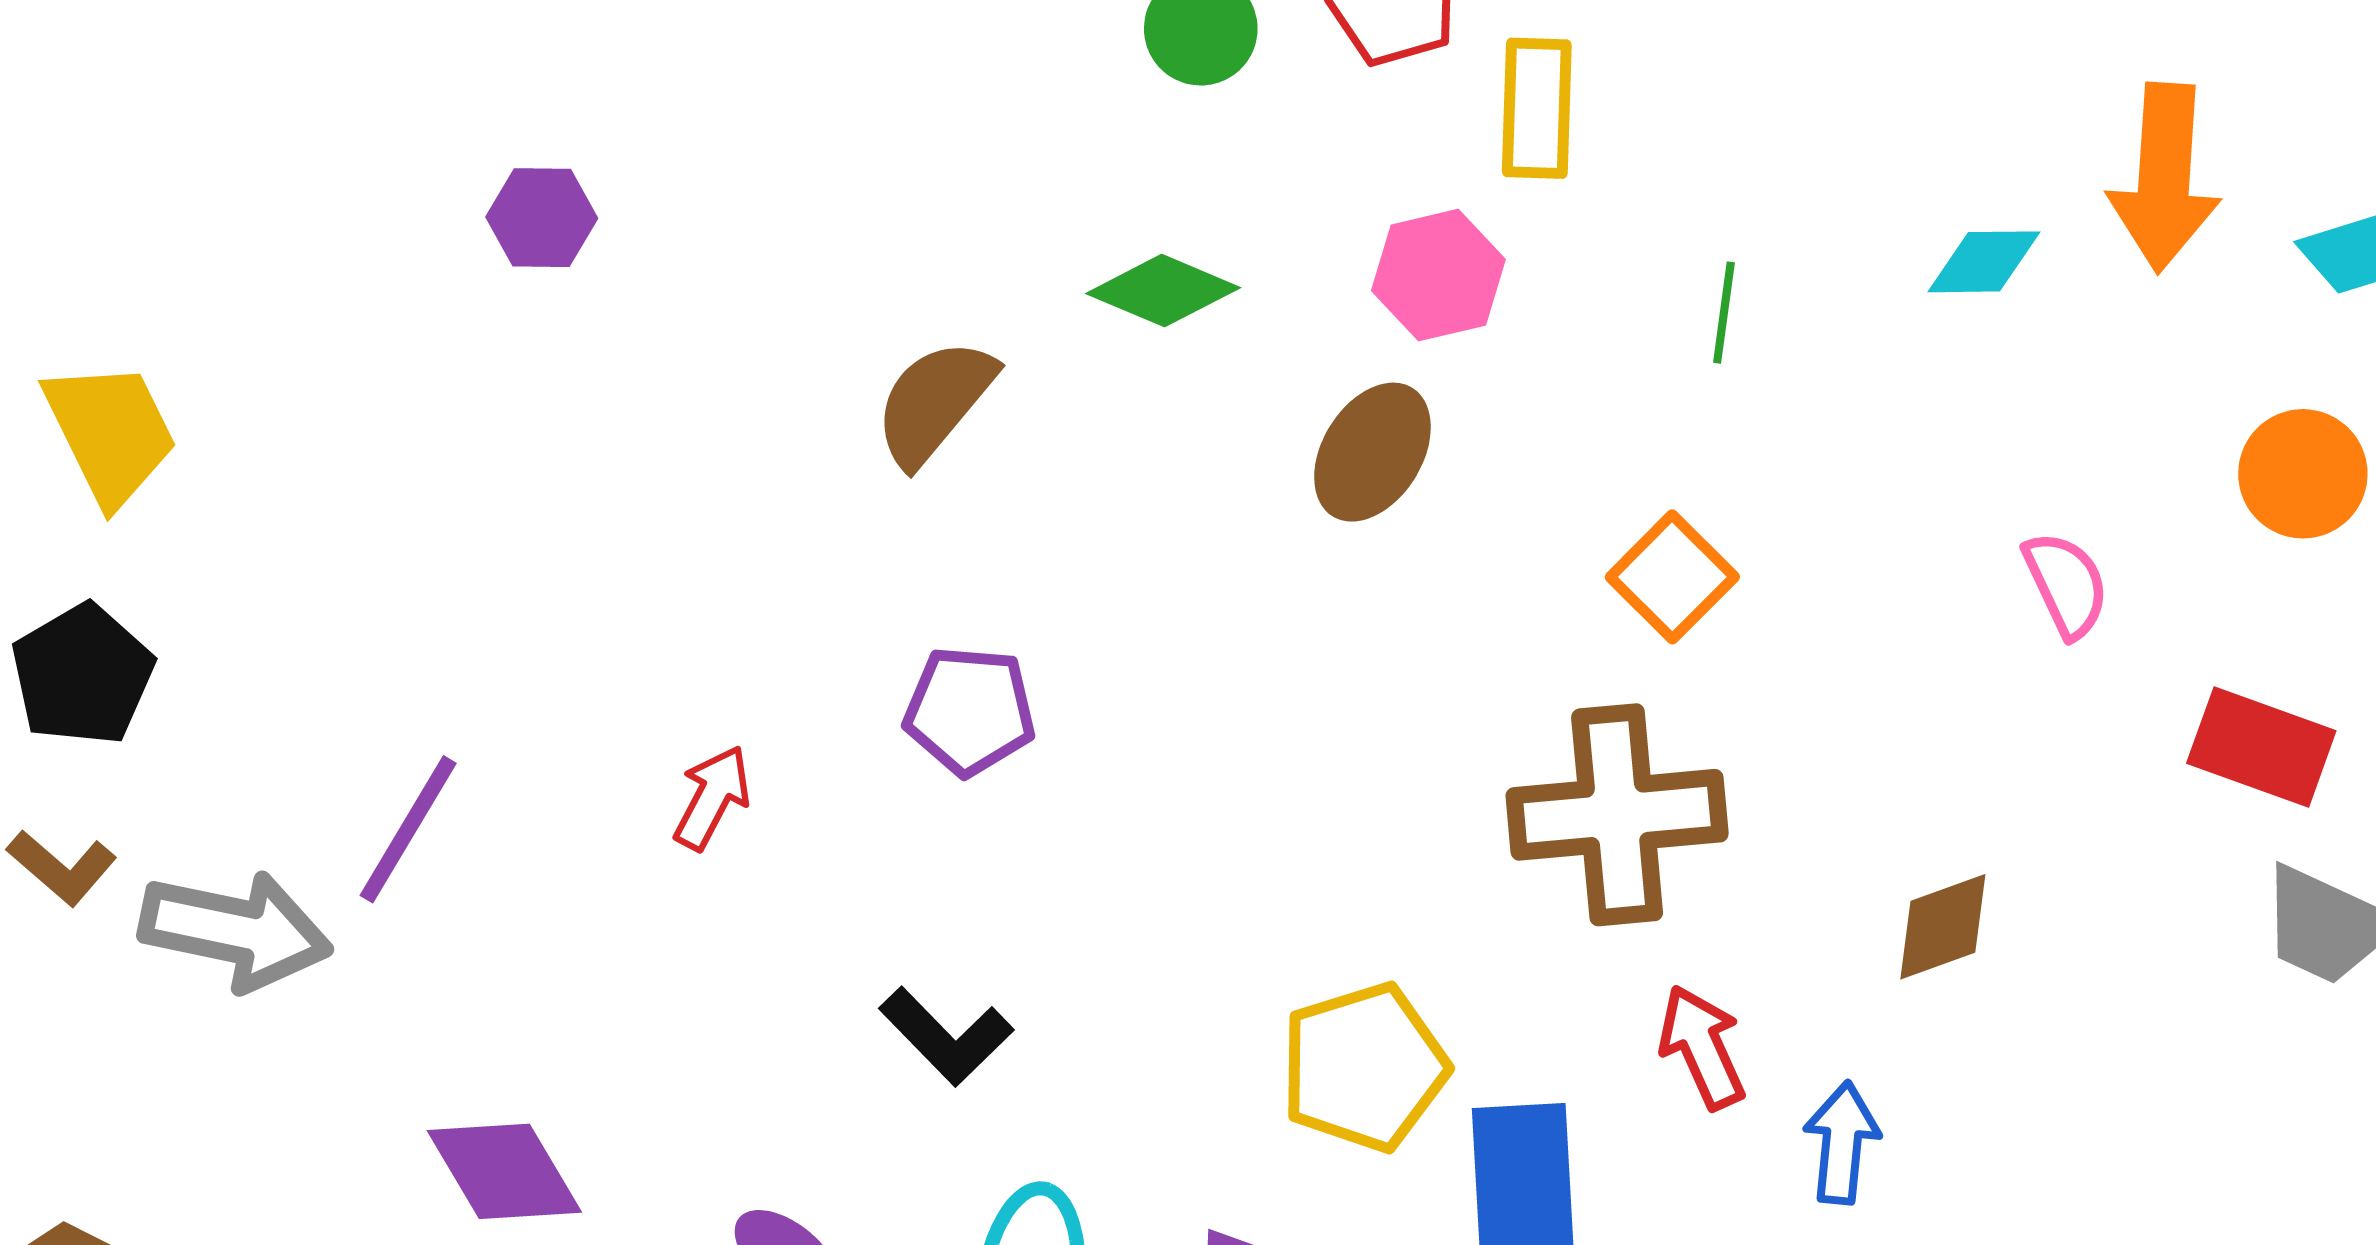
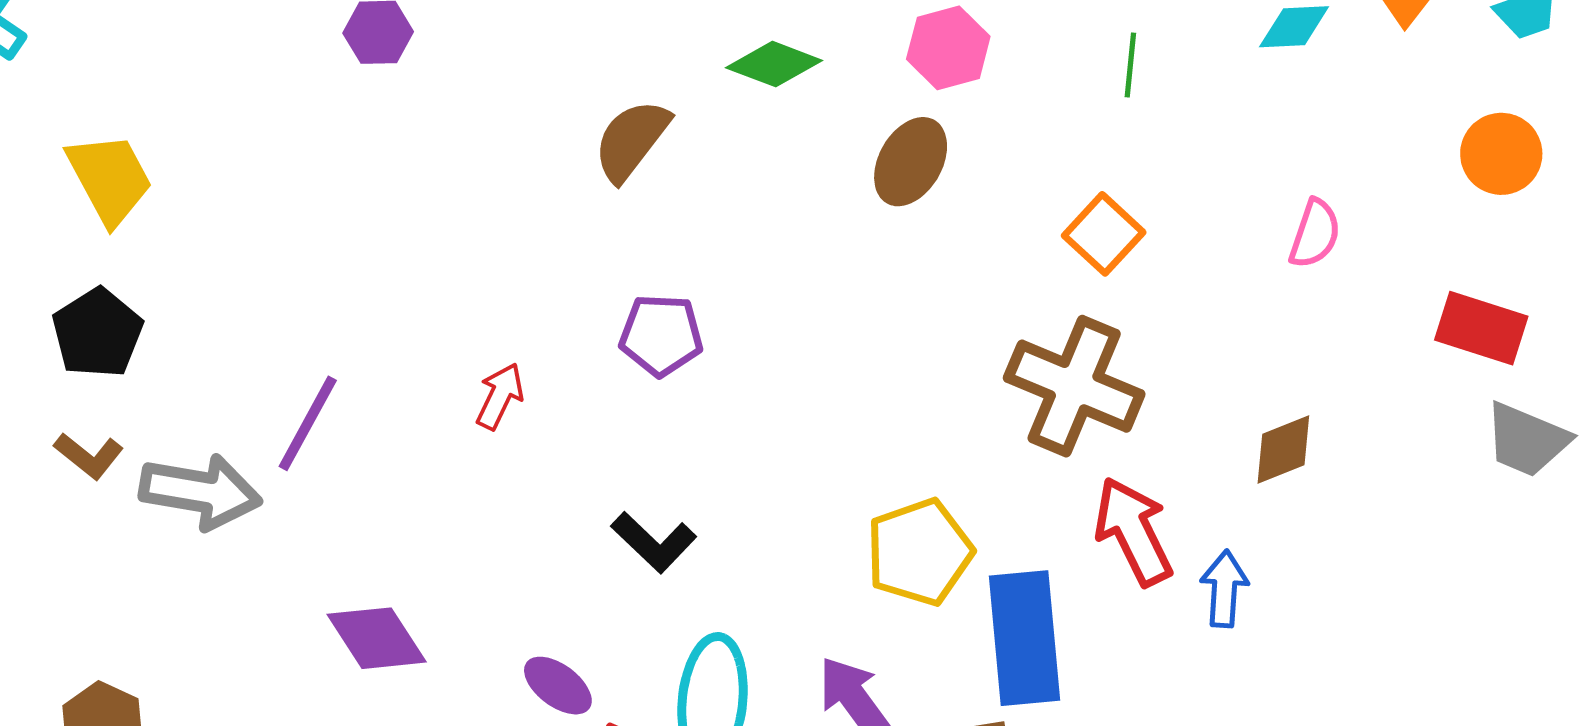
pink semicircle: (2066, 584) -> (1315, 234), moved, turned 46
brown cross: (1617, 815) -> (1074, 386), turned 30
red arrow: (1702, 1047) -> (1133, 531), size x1.4

